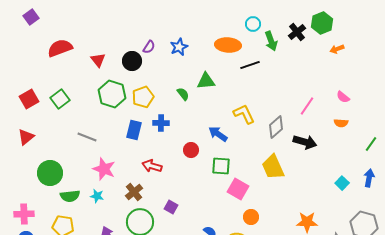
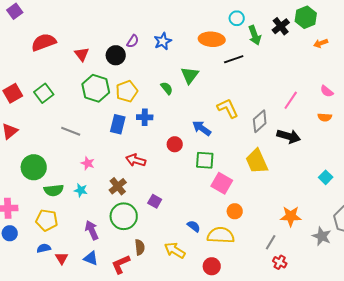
green triangle: (206, 81) -> (190, 75), turned -48
pink star: (104, 169) -> (88, 163), size x0.6

